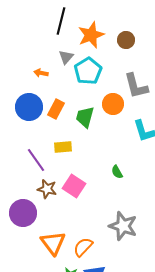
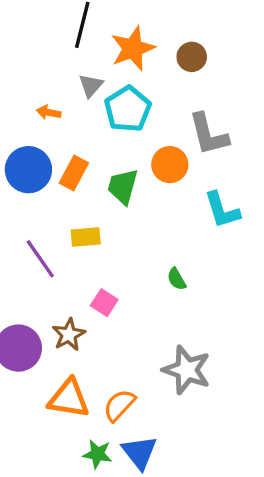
pink square: (74, 186) -> (104, 303), size x0.7
brown star: (47, 189) -> (69, 335), moved, turned 30
orange triangle: (53, 243) -> (69, 399), turned -44

